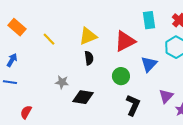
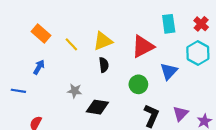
orange rectangle: (17, 27) -> (41, 34), moved
yellow line: (49, 39) -> (71, 44), moved
blue arrow: (12, 60) -> (39, 67), moved
purple triangle: (166, 96) -> (181, 114), moved

